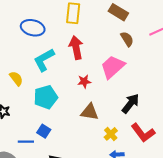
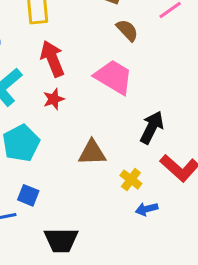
pink trapezoid: (113, 67) -> (114, 77), turned 84
red star: (84, 81) -> (54, 99), moved

